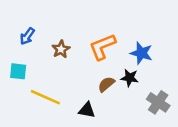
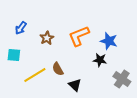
brown semicircle: (106, 84) -> (58, 69), moved, turned -80
yellow line: (45, 97) -> (35, 75), turned -55
black triangle: (87, 110) -> (75, 85), moved, turned 32

